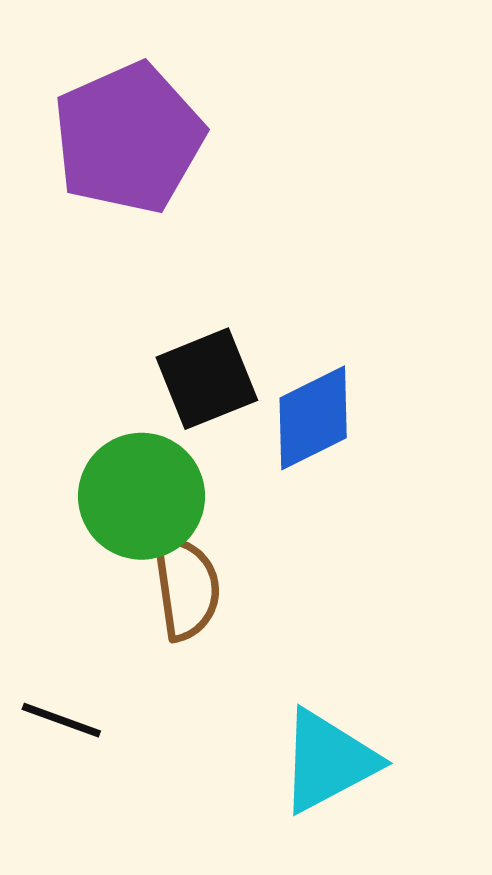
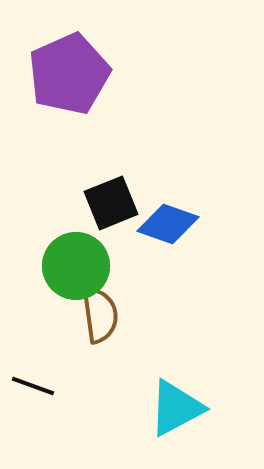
blue diamond: (313, 418) -> (168, 224), turned 46

